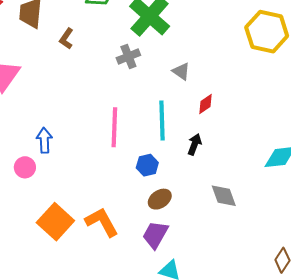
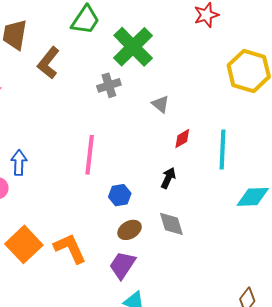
brown L-shape: (66, 39) -> (48, 63), size x1.5
cyan line: (162, 120) -> (223, 150), moved
gray diamond: (224, 196) -> (171, 224), moved

